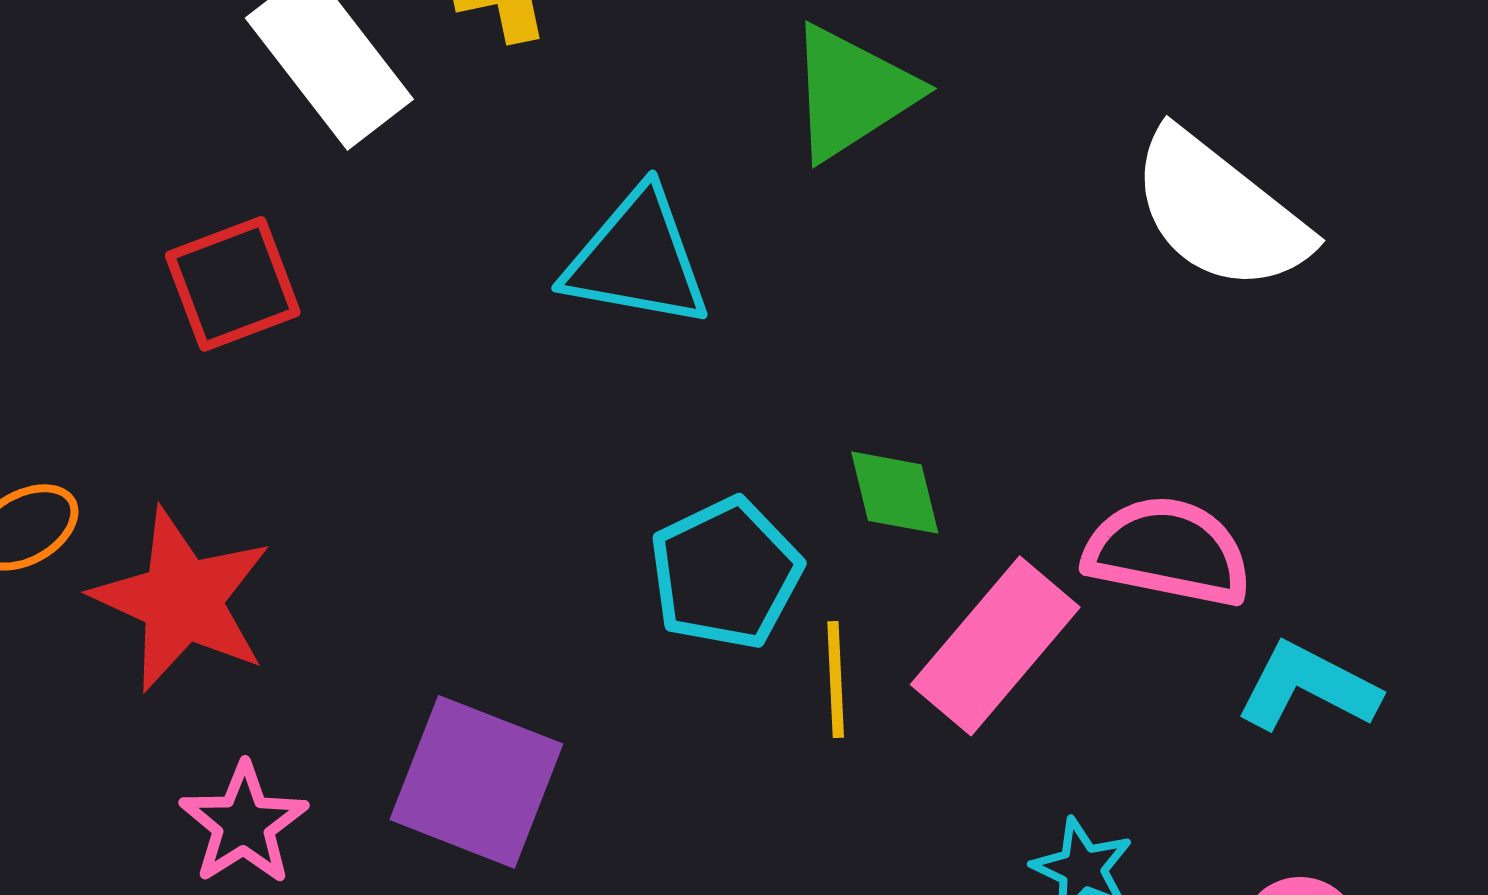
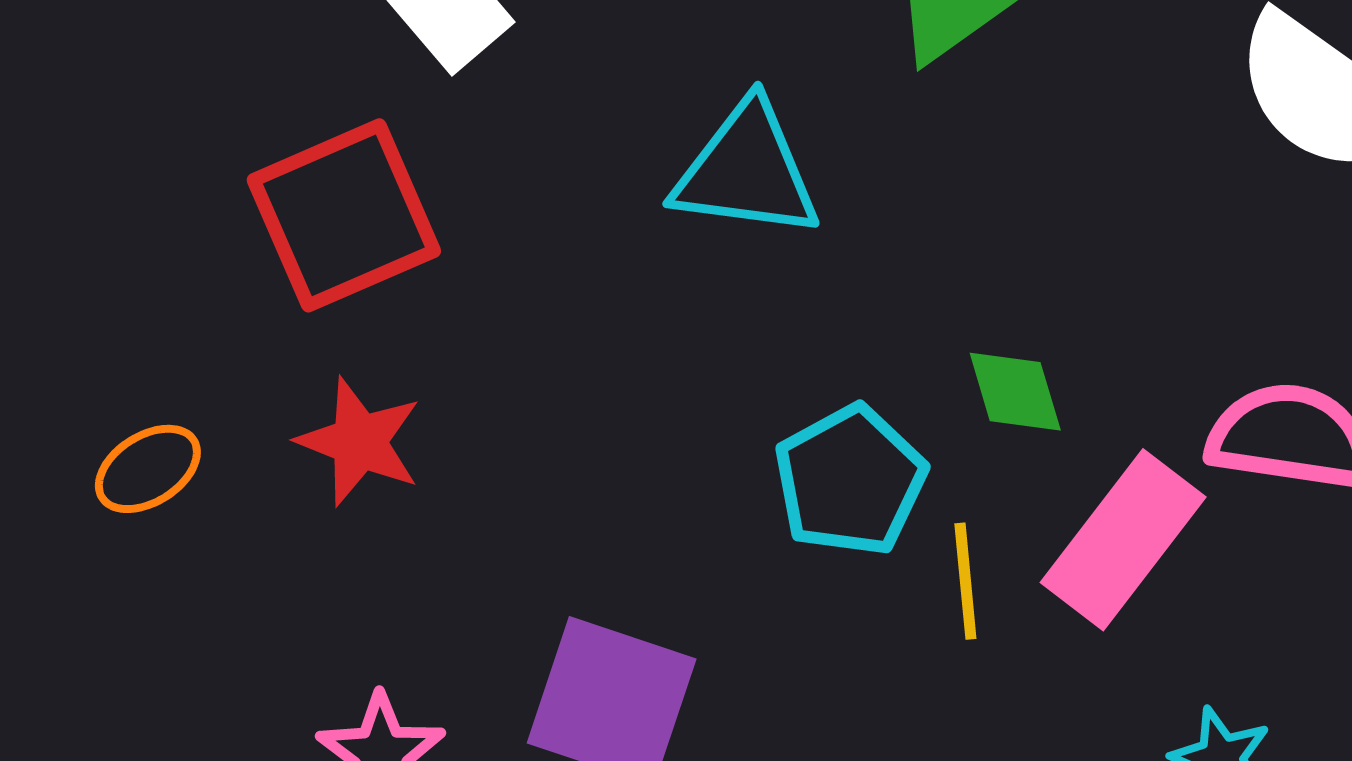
red square: (233, 284) -> (344, 215), size x1.4
red star: (182, 600) -> (359, 442), moved, size x0.7

